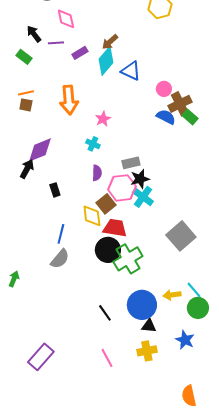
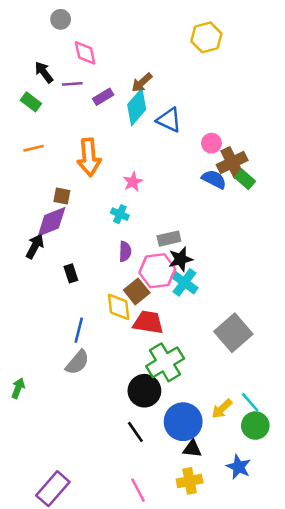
brown square: (26, 105) -> (62, 196), moved
black circle: (108, 250) -> (144, 391), moved
yellow arrow: (172, 295) -> (222, 409), turned -36

